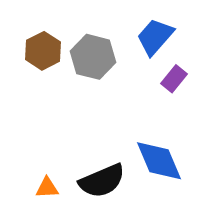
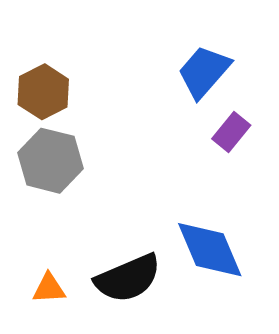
gray hexagon: (93, 57) -> (50, 161), moved

